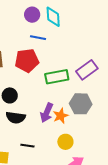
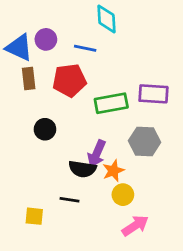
purple circle: (32, 15) -> (46, 39), moved
purple rectangle: (87, 70) -> (153, 94), turned 40
orange star: (61, 116) -> (113, 171), moved
black semicircle: (16, 118) -> (82, 169), moved

